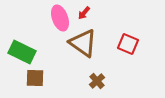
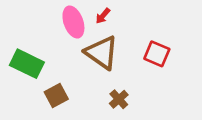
brown square: (35, 78) -> (56, 96), moved, turned -30

